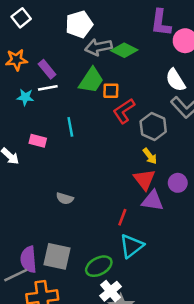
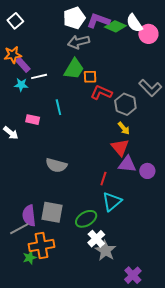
purple L-shape: (161, 23) -> (98, 21), moved, turned 105
white pentagon: (79, 24) -> (74, 18), moved
green diamond: (124, 50) -> (115, 26), moved
purple rectangle: (47, 69) -> (23, 65), moved
white semicircle: (175, 80) -> (134, 23), moved
red L-shape: (124, 111) -> (101, 93), turned 60
purple circle: (178, 183) -> (147, 171), moved
gray semicircle: (65, 198) -> (56, 165), size x1.5

